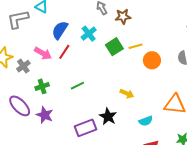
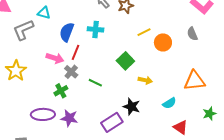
cyan cross: (89, 34) -> (96, 29), turned -35
green square: (114, 47) -> (125, 61), moved
gray cross: (23, 66) -> (71, 72), moved
green line: (77, 86) -> (95, 83), turned 64
purple ellipse: (20, 106) -> (43, 114), turned -35

